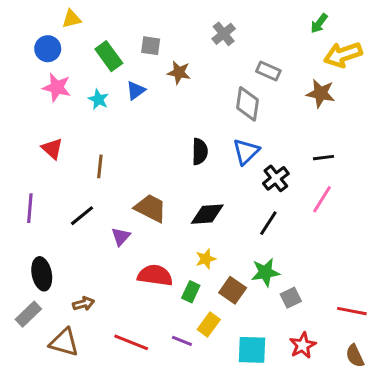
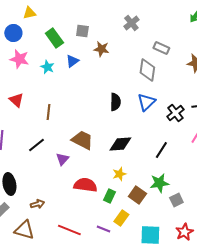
black cross: (276, 178) -> (175, 113), moved

